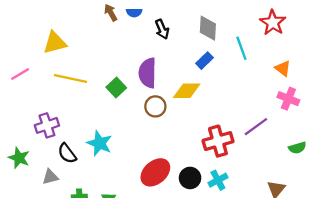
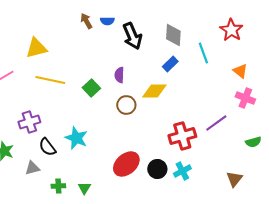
black arrow: (162, 29) -> (132, 36), size x1.5
purple semicircle: (148, 73) -> (119, 75), size x0.6

